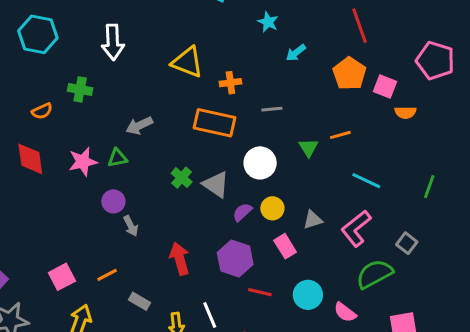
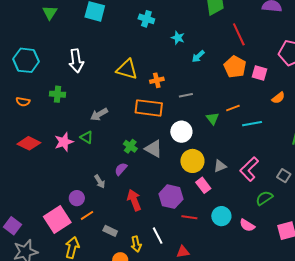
orange semicircle: (42, 111) -> (23, 102), moved, turned 40
orange semicircle: (405, 112) -> (278, 98), moved, turned -32
green triangle: (117, 158) -> (87, 137), turned 48
red diamond: (30, 159) -> (29, 143), turned -50
cyan line: (366, 181) -> (252, 124), moved, turned -30
purple circle: (113, 201) -> (77, 198), moved
yellow circle: (272, 208) -> (192, 161), size x1.5
purple semicircle: (242, 212) -> (121, 169), moved
green semicircle: (374, 274) -> (264, 198), size x0.7
pink square: (62, 277) -> (57, 220), size x1.5

